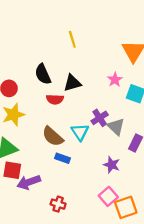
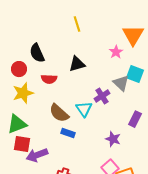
black semicircle: (43, 74) -> (37, 53), moved
pink star: (115, 80) -> (116, 52), moved
red semicircle: (55, 99) -> (49, 79), moved
gray triangle: (116, 127) -> (121, 83), moved

